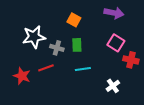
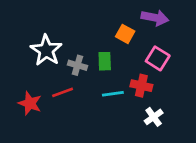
orange square: (74, 20) -> (125, 34), moved
white star: (34, 37) -> (46, 50), turned -30
red cross: (131, 60) -> (141, 86), moved

